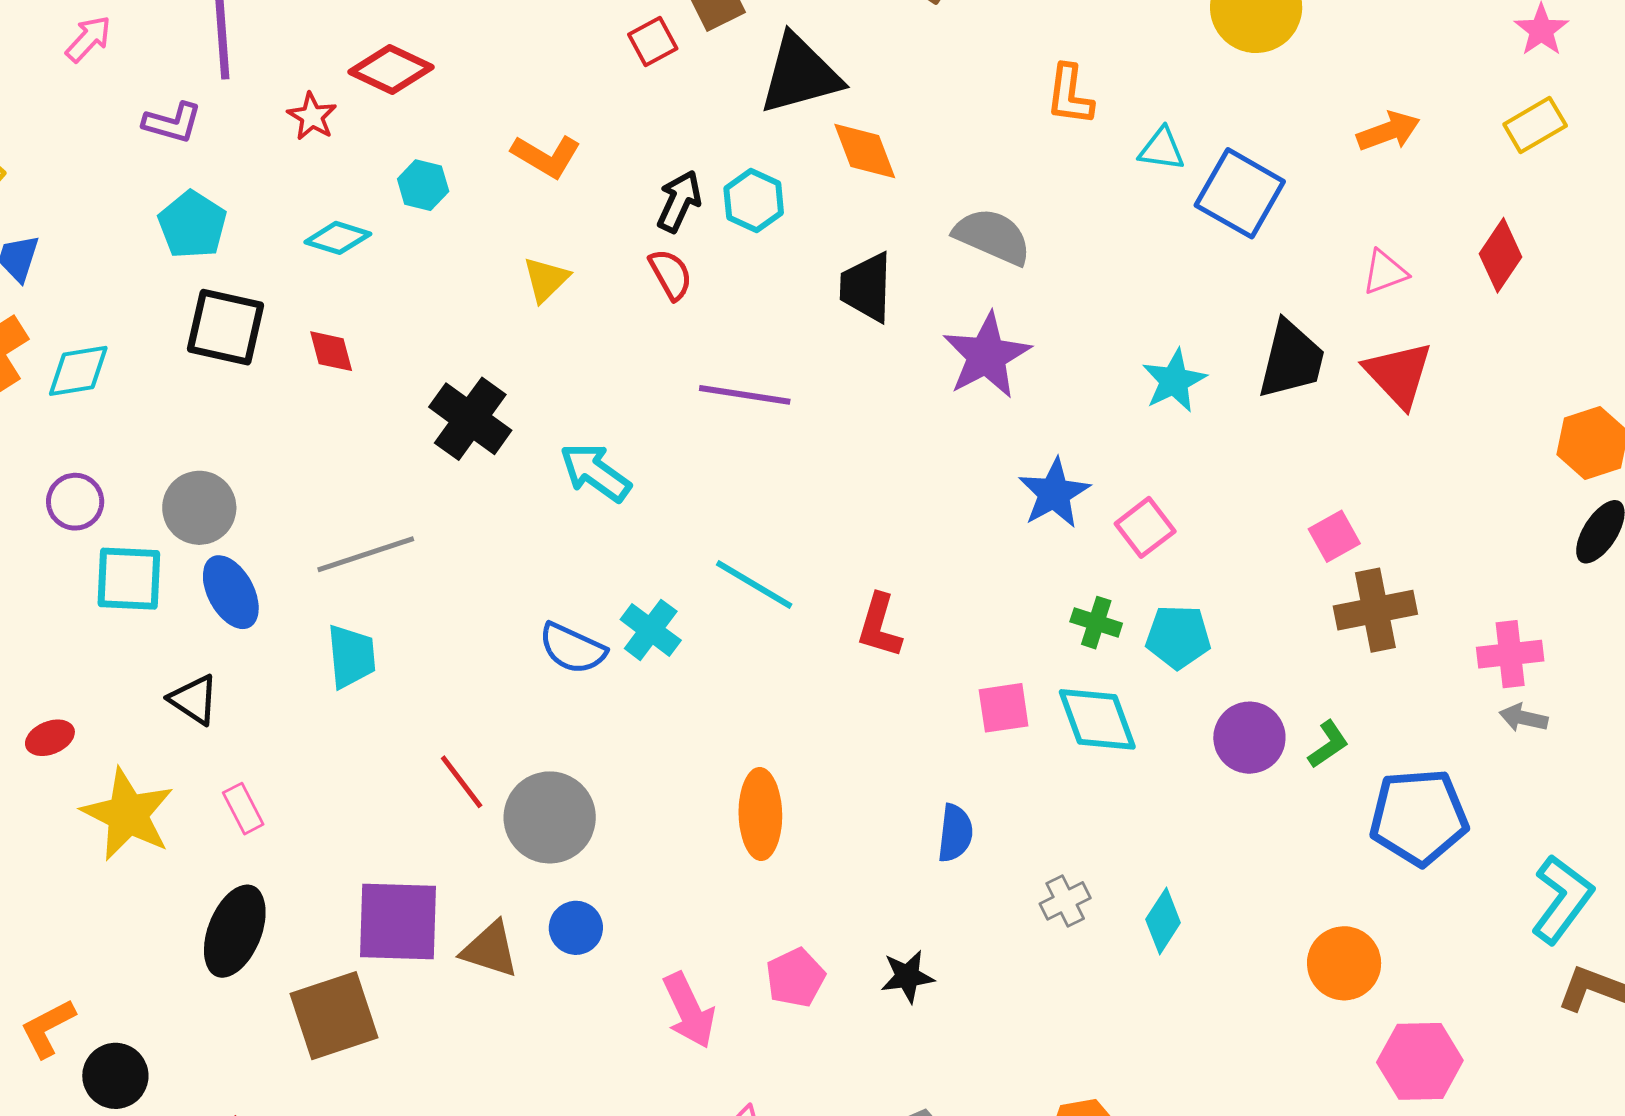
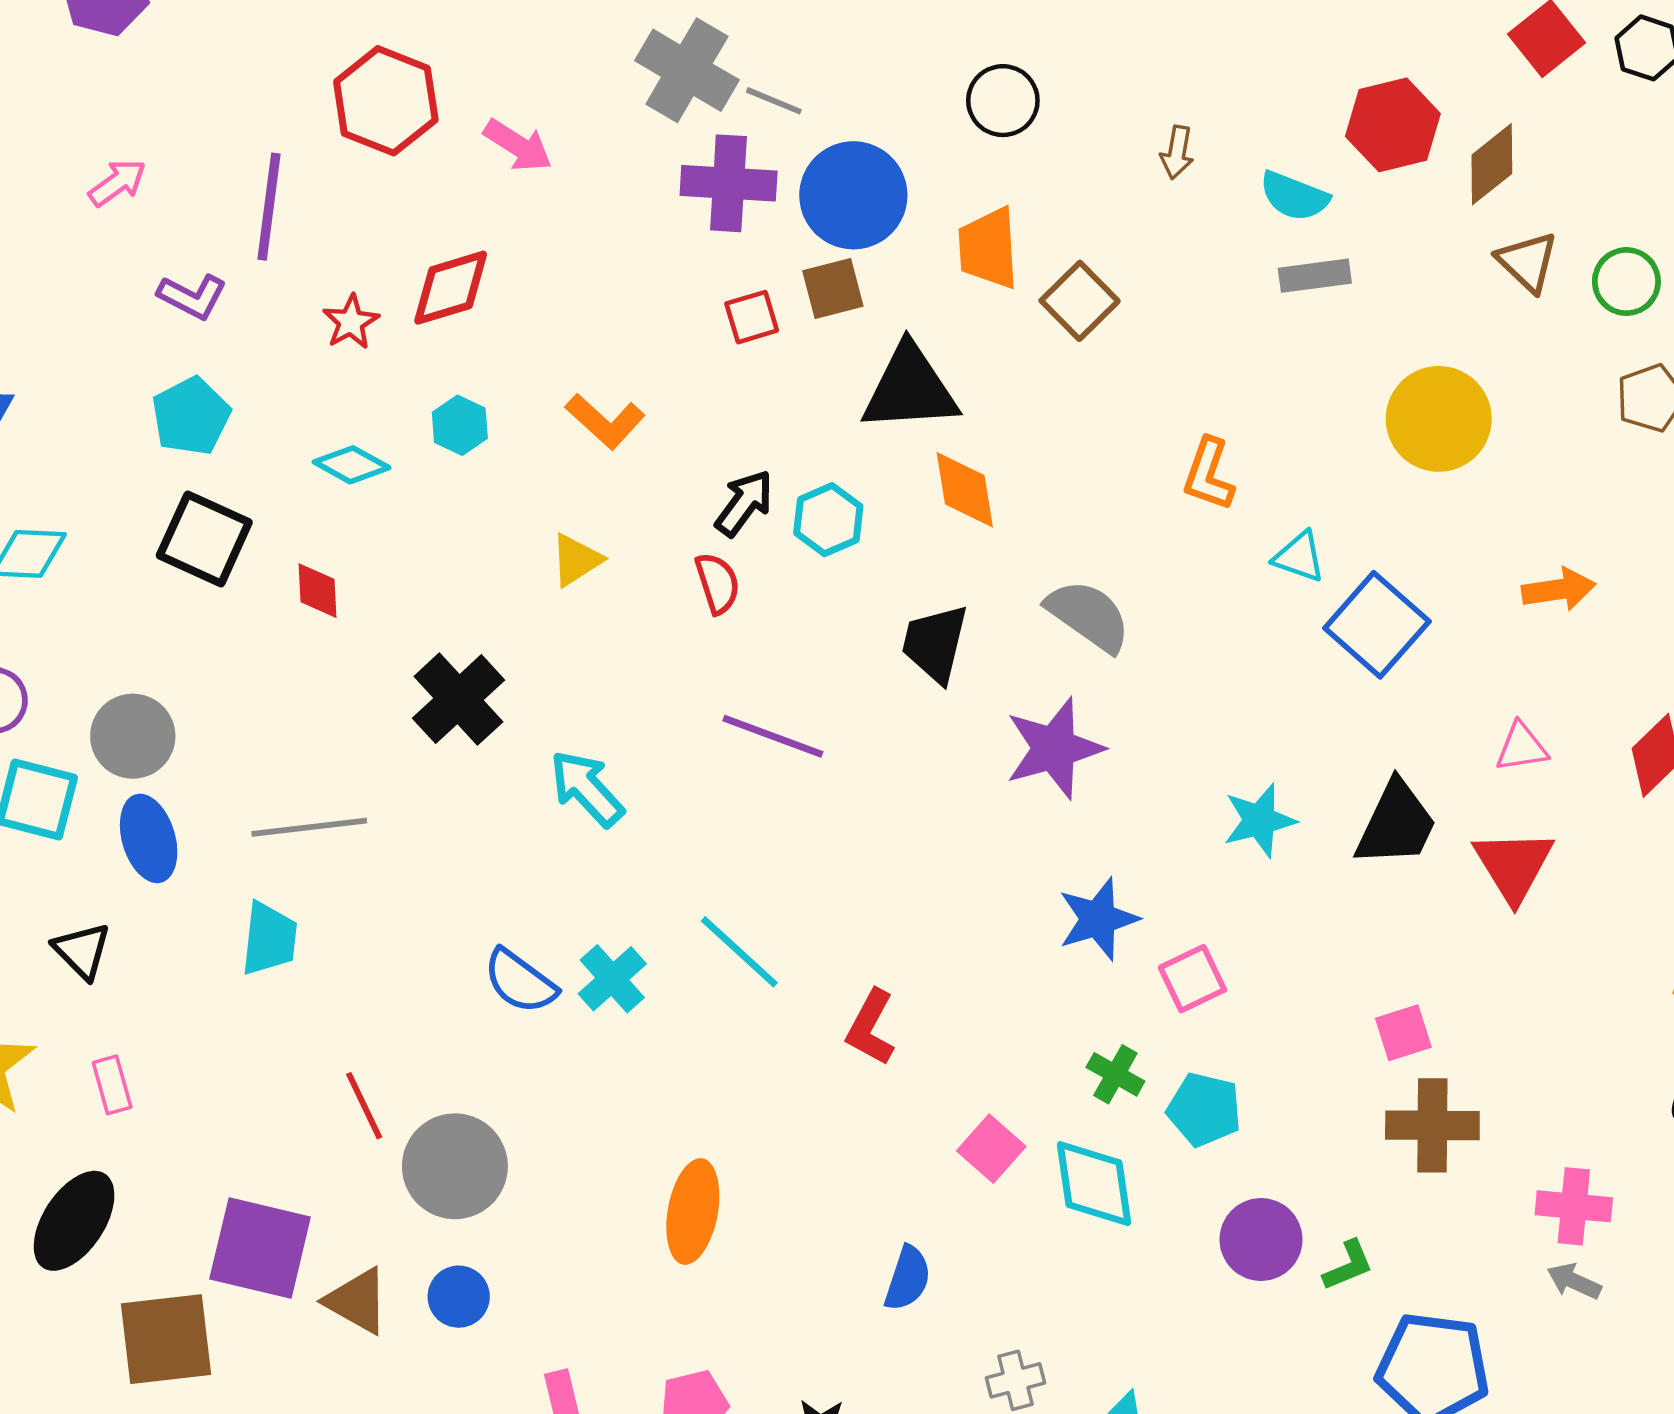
red diamond: (391, 70) -> (451, 288), turned -54
pink square: (1004, 708) -> (991, 1149), turned 38

